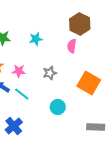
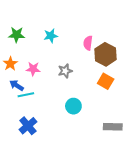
brown hexagon: (80, 24) -> (106, 54), moved
orange square: (89, 83) -> (106, 81), size x0.7
cyan line: (22, 94) -> (26, 95), moved, turned -49

